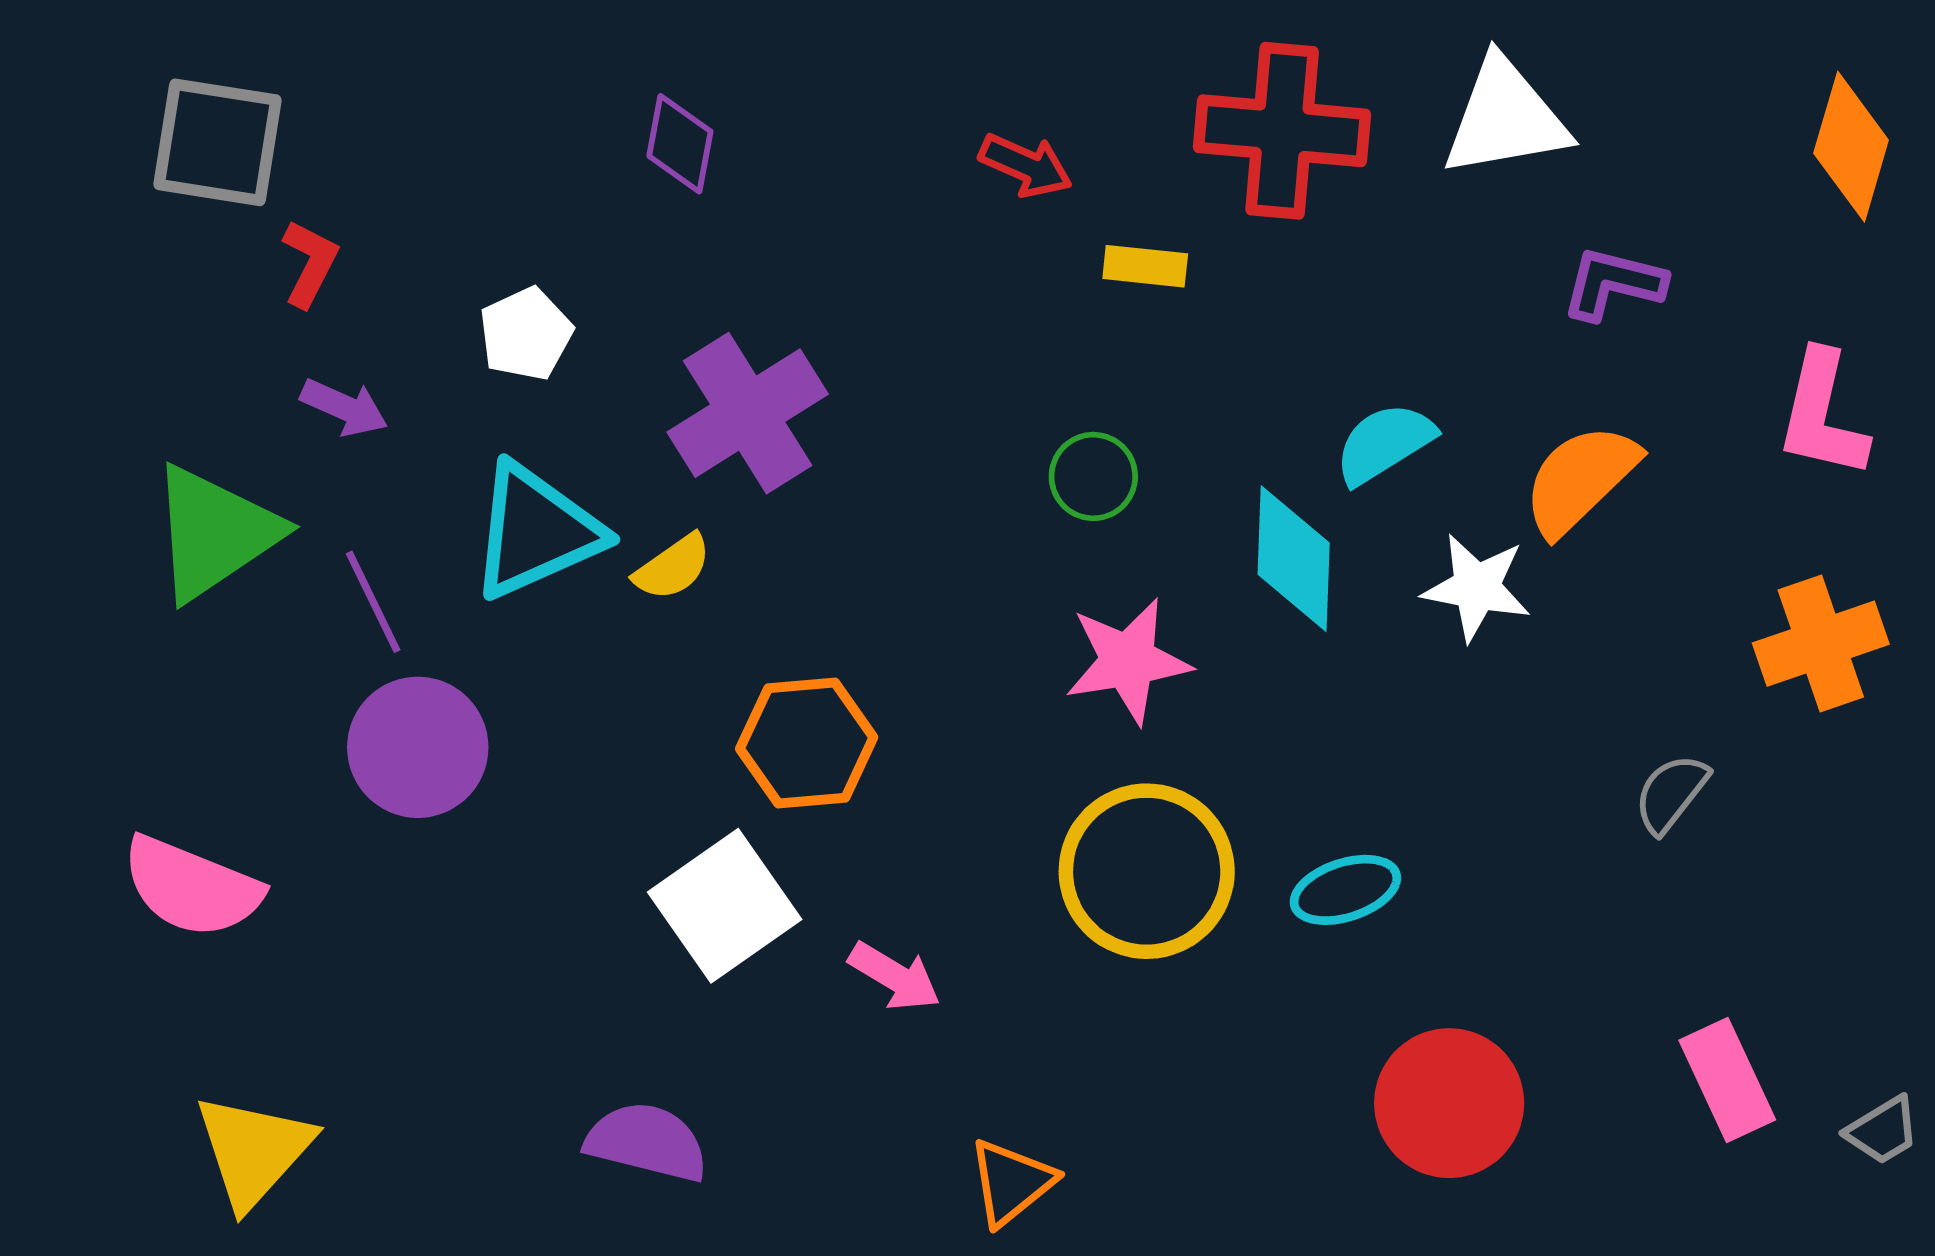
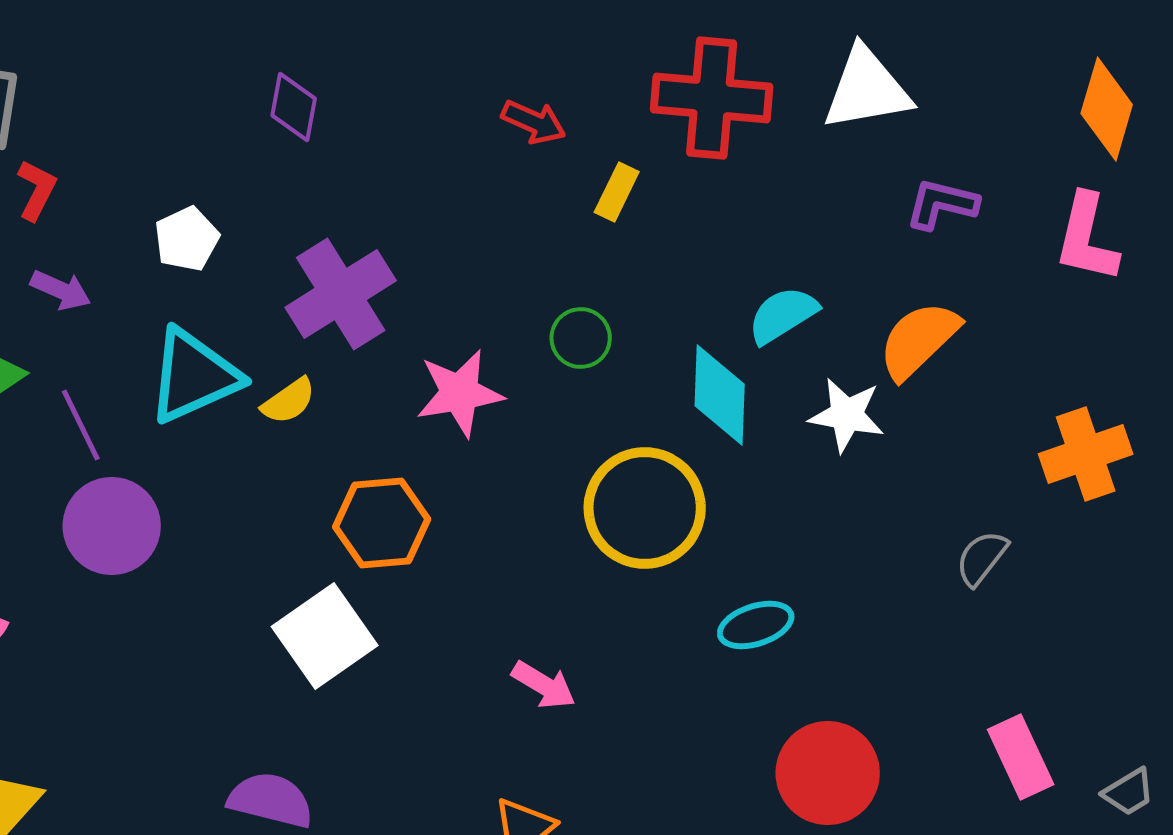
yellow rectangle: (1145, 266) -> (617, 192), turned -70
pink L-shape: (1822, 415) -> (1087, 238), moved
pink star: (1128, 661) -> (460, 393), moved
yellow circle: (1147, 871) -> (645, 508), moved
pink arrow: (895, 976) -> (544, 685), moved

